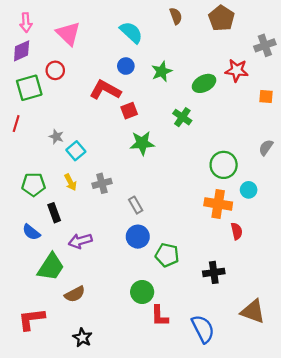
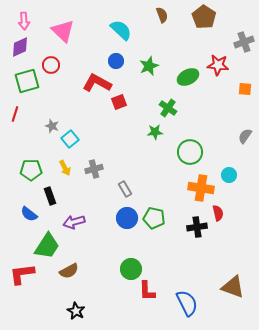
green star: (142, 143) -> (155, 132), moved, size x0.7
green circle: (224, 165) -> (190, 152), moved
green pentagon: (167, 255) -> (154, 218), moved
black cross: (214, 272) -> (197, 227), moved
red L-shape: (31, 319) -> (22, 274), moved

